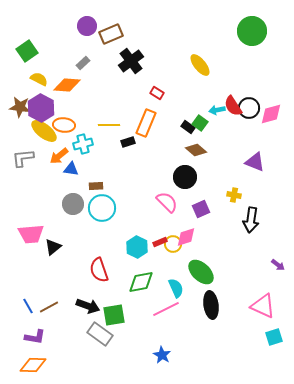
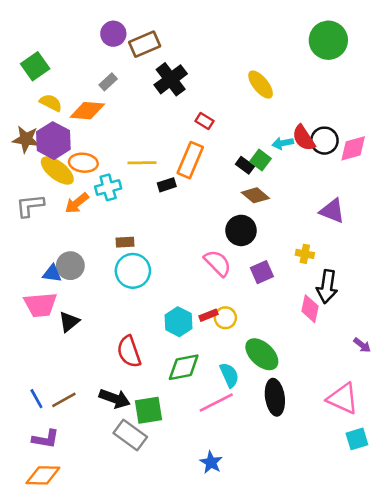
blue triangle: (71, 169) -> (52, 273), moved
gray circle: (73, 204) -> (70, 266), moved
pink diamond: (186, 237) -> (310, 309), moved, turned -60

